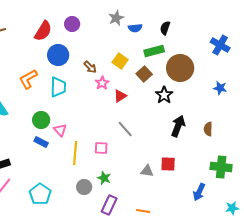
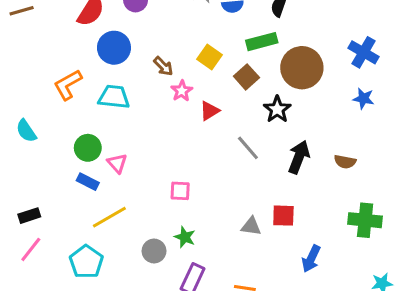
blue cross: (220, 45) -> (363, 52), moved
cyan trapezoid: (58, 87) -> (114, 97), turned -85
gray line: (125, 129) -> (248, 148), moved
brown semicircle: (208, 129) -> (345, 162), turned -80
yellow line: (75, 153) -> (109, 217), moved, turned 55
blue arrow: (199, 192) -> (311, 259), moved

